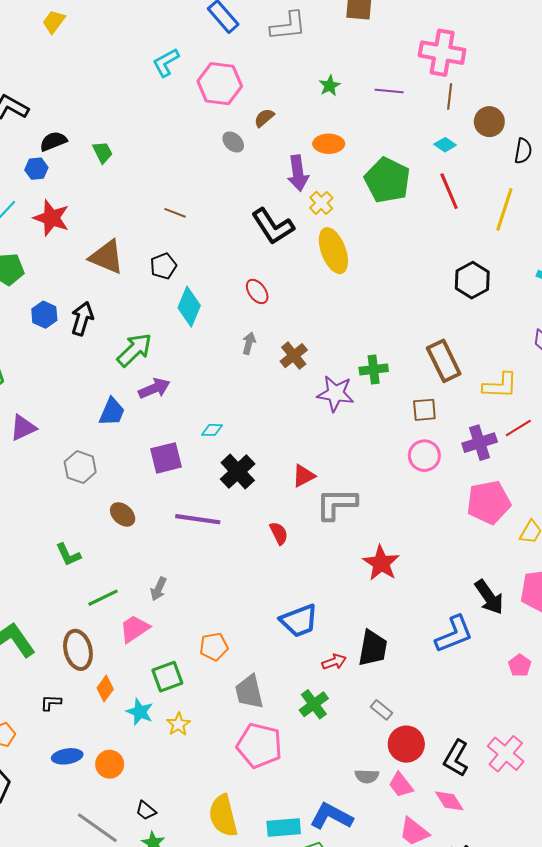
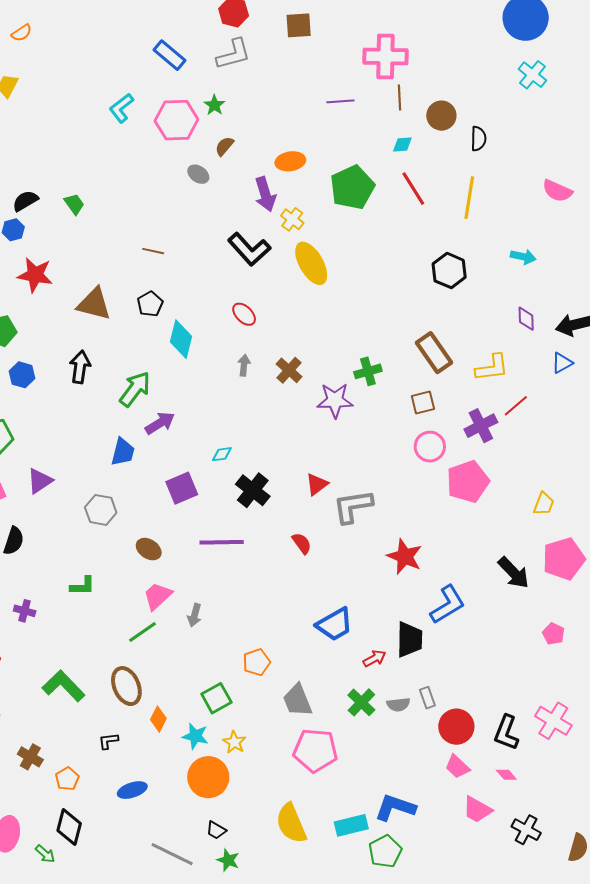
green star: (330, 86) -> (214, 105), moved
cyan diamond: (445, 145) -> (402, 144), turned -30
green pentagon: (387, 180) -> (352, 187), turned 30
blue hexagon: (44, 315) -> (22, 375), moved
pink pentagon: (489, 502) -> (468, 482), moved
green L-shape: (68, 555) -> (83, 586), moved, turned -56
pink trapezoid: (134, 629) -> (158, 596), moved
blue L-shape: (454, 634) -> (448, 605), moved
gray rectangle: (382, 710) -> (427, 698), turned 40
orange circle: (110, 764) -> (208, 777), moved, size x1.5
gray semicircle: (367, 776) -> (398, 704), moved
pink diamond: (449, 801) -> (506, 775), size x0.7

